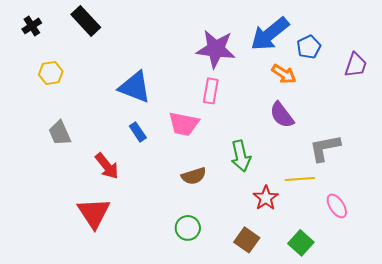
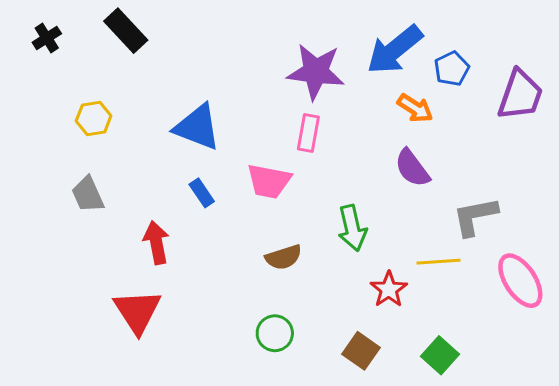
purple trapezoid: (356, 65) -> (520, 95), size x1.4
yellow hexagon: (51, 73) -> (94, 118), moved
red arrow: (107, 166) -> (156, 243), turned -152
pink ellipse: (337, 206) -> (520, 281), moved, size x1.5

